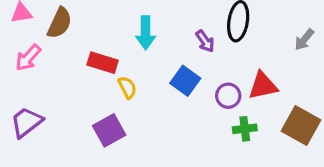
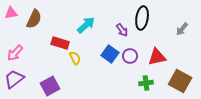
cyan arrow: (146, 33) -> (86, 25), turned -132
pink arrow: (28, 58) -> (15, 53), moved
purple circle: (228, 96) -> (130, 56), moved
purple square: (109, 130) -> (50, 86), moved

